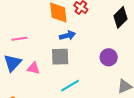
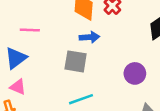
pink triangle: (33, 68) -> (18, 87), moved

